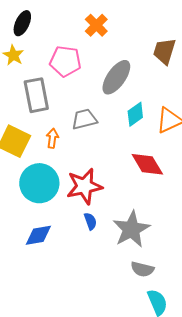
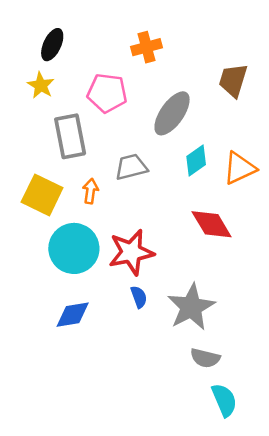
orange cross: (96, 25) -> (147, 47), turned 30

